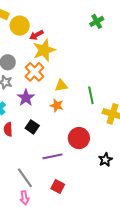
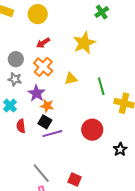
yellow circle: (20, 26) -> (38, 14), moved
red arrow: (36, 35) -> (43, 43), moved
yellow star: (44, 50) -> (84, 43), moved
orange star: (57, 105) -> (47, 106), moved
purple line: (52, 156) -> (52, 134), moved

